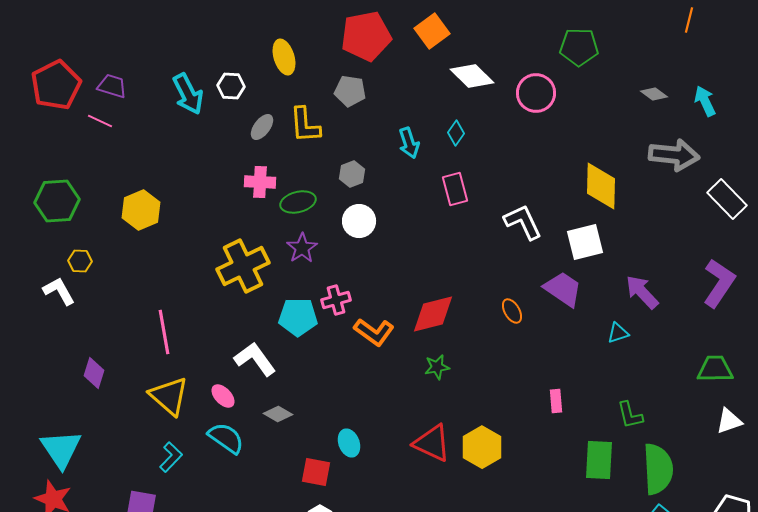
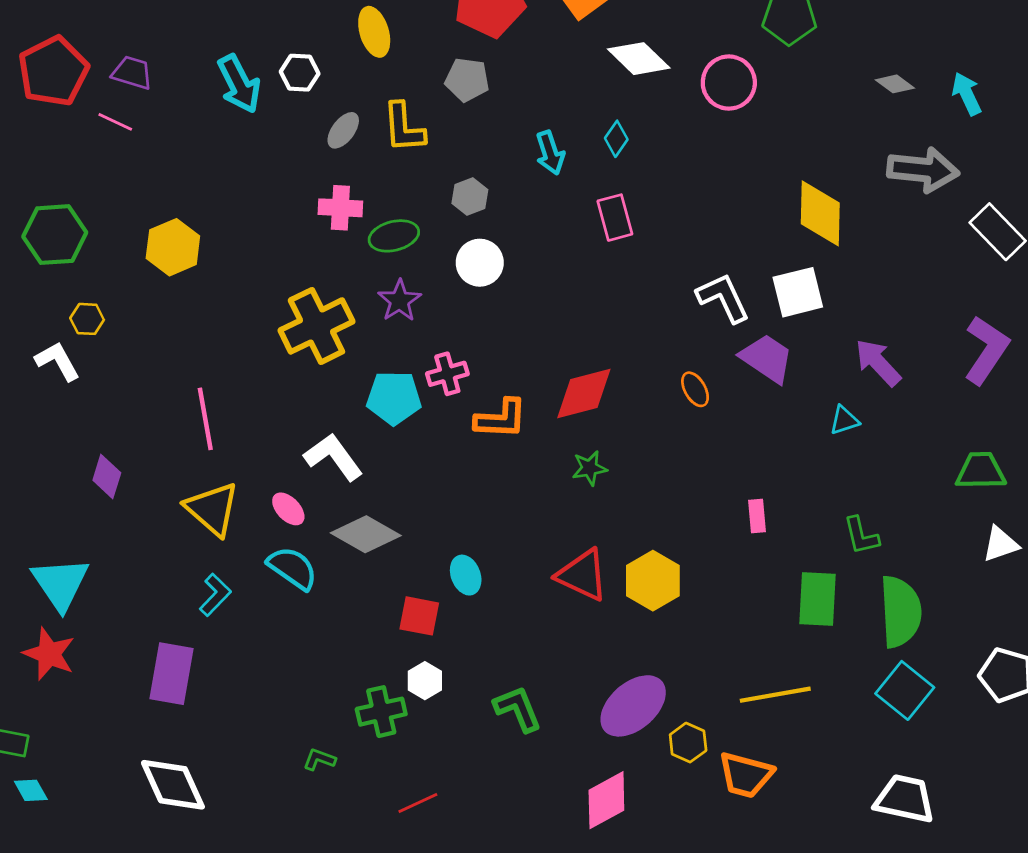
white L-shape: (523, 222) -> (723, 298), moved
orange L-shape: (374, 332) -> (501, 419), turned -33
gray diamond: (278, 414) -> (366, 534), size x1.6

